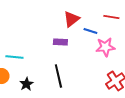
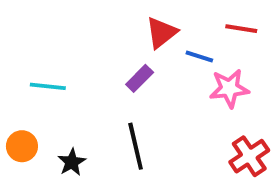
purple rectangle: (60, 42) -> (140, 78), turned -48
cyan line: (14, 57) -> (48, 86), moved

